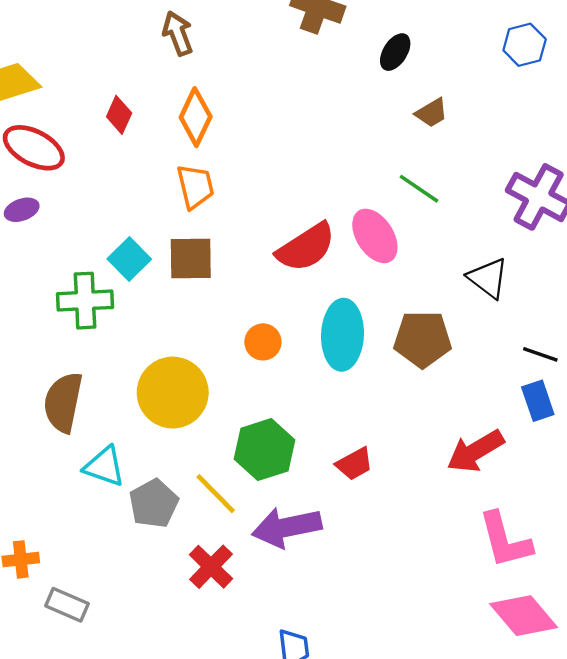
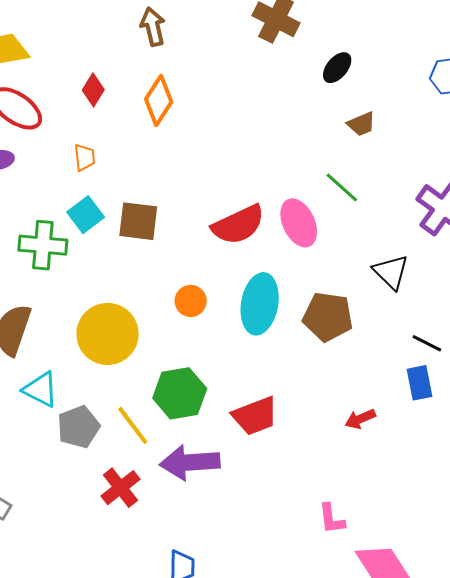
orange trapezoid: (195, 187) -> (85, 157), moved, size x0.7
red arrow: (475, 451) -> (360, 419), size x0.6
red trapezoid: (354, 464) -> (255, 416), size x1.4
pink L-shape: (505, 540) -> (332, 519), moved, size x0.6

